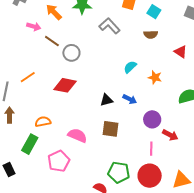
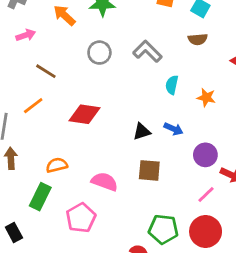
pink arrow: (34, 26) -> (26, 35), moved, turned -32
gray L-shape: (110, 26) -> (147, 51), moved
brown line: (52, 41) -> (46, 71), moved
gray circle: (71, 53) -> (99, 53), moved
cyan semicircle: (130, 67) -> (172, 85), turned -32
pink line: (151, 149) -> (206, 195), turned 48

